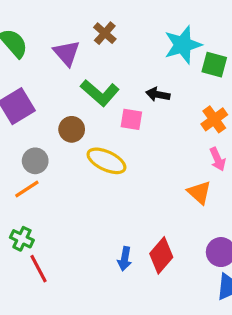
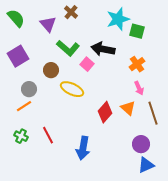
black arrow: (158, 95) -> (103, 49), size x1.6
pink square: (131, 119) -> (87, 64), turned 32
red diamond: (161, 255) -> (105, 112), moved
blue arrow: (125, 259) -> (83, 148), size x1.6
red line: (38, 269) -> (48, 135), moved

